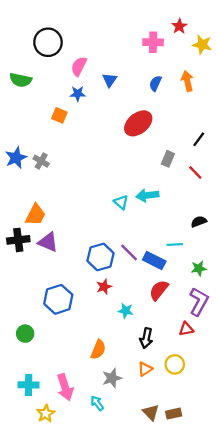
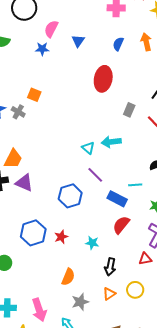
blue star: (78, 94) -> (42, 49), moved
orange square: (59, 115) -> (34, 95), moved
red ellipse: (138, 123) -> (103, 79), turned -40
purple line: (129, 252) -> (95, 175), moved
red star: (104, 287) -> (61, 237), moved

